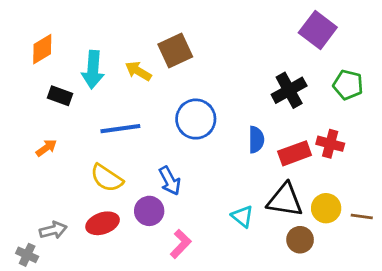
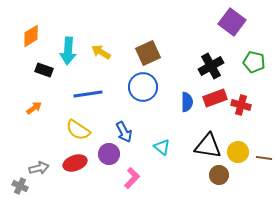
brown square: (175, 50) -> (148, 53), moved
red rectangle: (295, 153) -> (215, 98), moved
cyan triangle: (242, 216) -> (162, 147), moved

